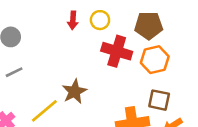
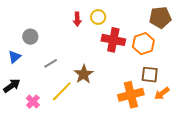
brown pentagon: (149, 25) -> (160, 17), moved
gray line: (14, 72) -> (51, 63), moved

